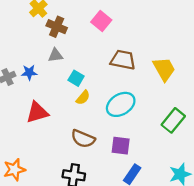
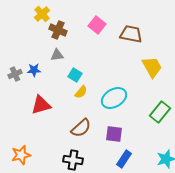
brown trapezoid: (123, 60) -> (131, 34), moved
brown semicircle: (83, 139) -> (81, 128), turned -65

